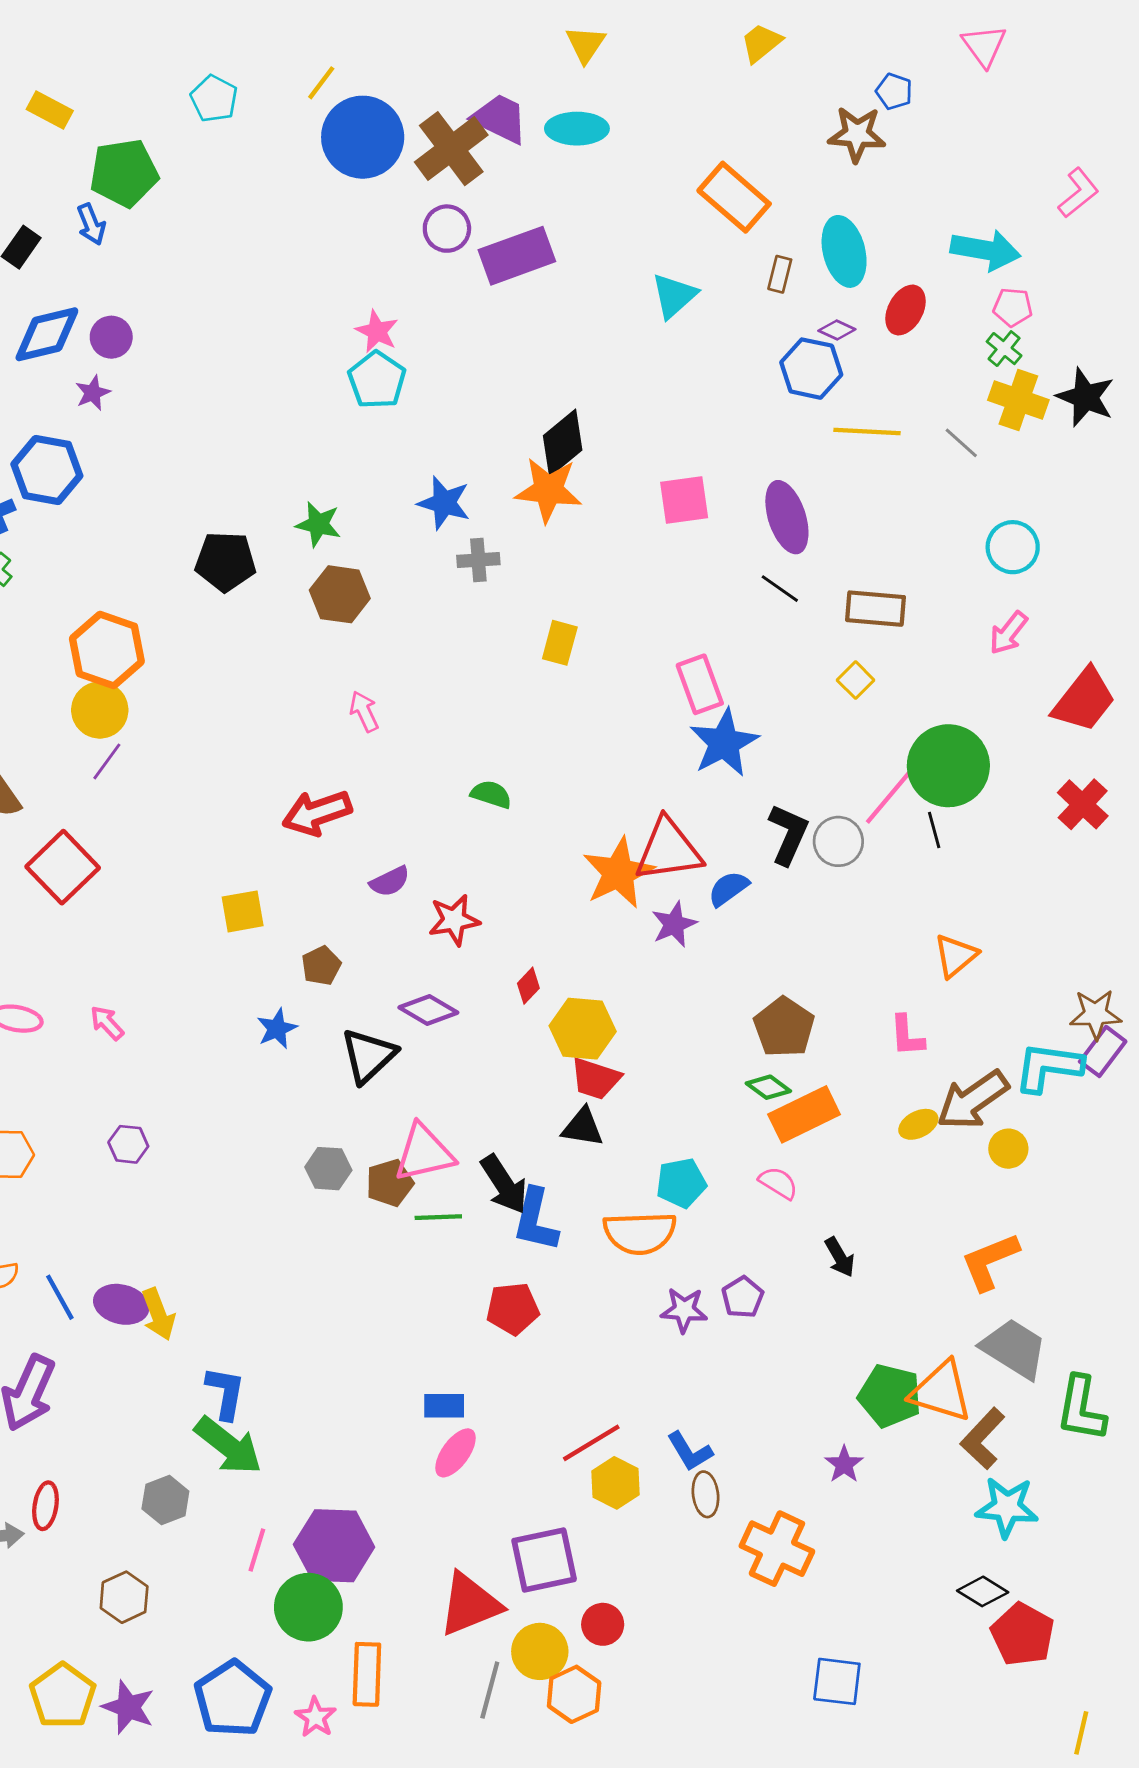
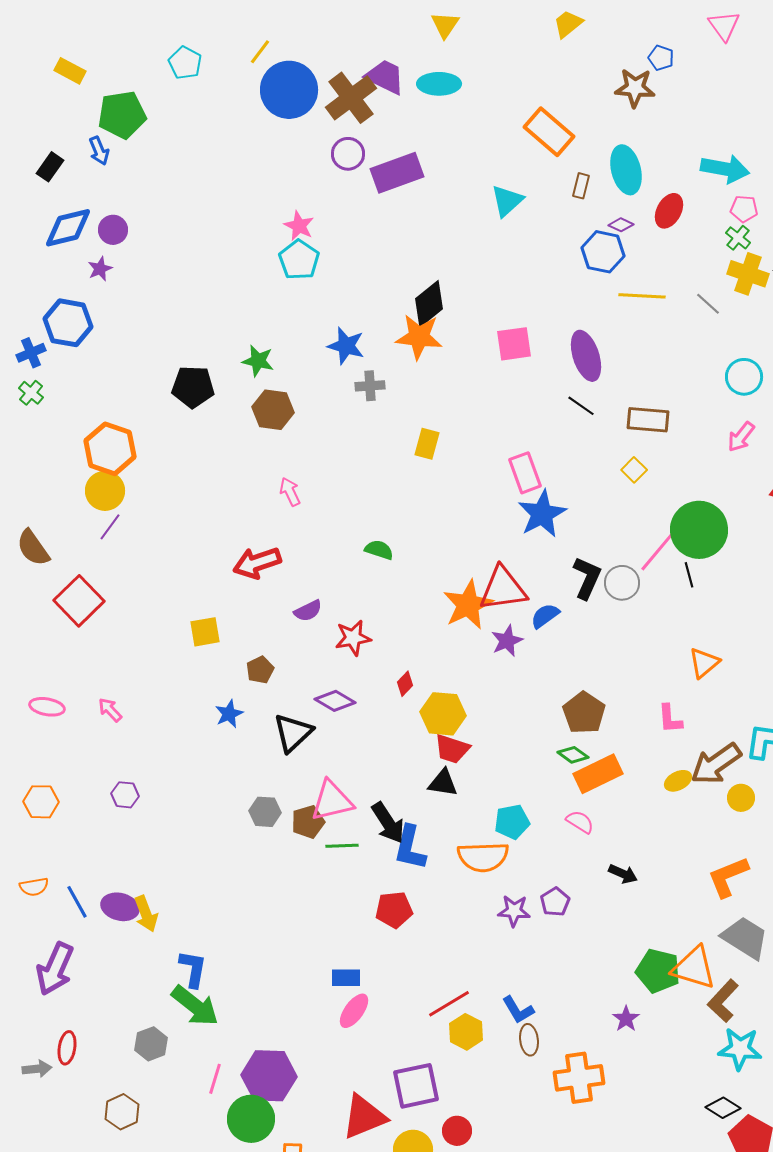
black arrow: (840, 1257) -> (623, 874), turned -36
orange cross: (777, 1549) -> (579, 1078), turned -33

